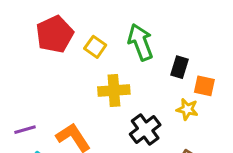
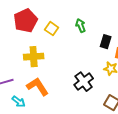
green arrow: (140, 42) -> (81, 26), size x0.6
yellow cross: (114, 91) -> (34, 57), moved

